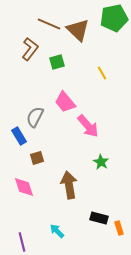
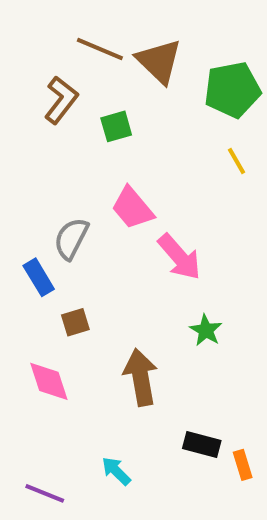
green pentagon: (114, 18) -> (232, 90), moved
yellow line: (102, 73) -> (236, 161), moved
purple line: (22, 242) -> (45, 493), turned -54

